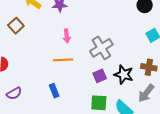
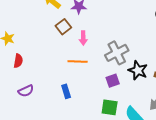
brown square: (16, 26) -> (63, 27), moved
black star: (124, 75) -> (138, 70), moved

